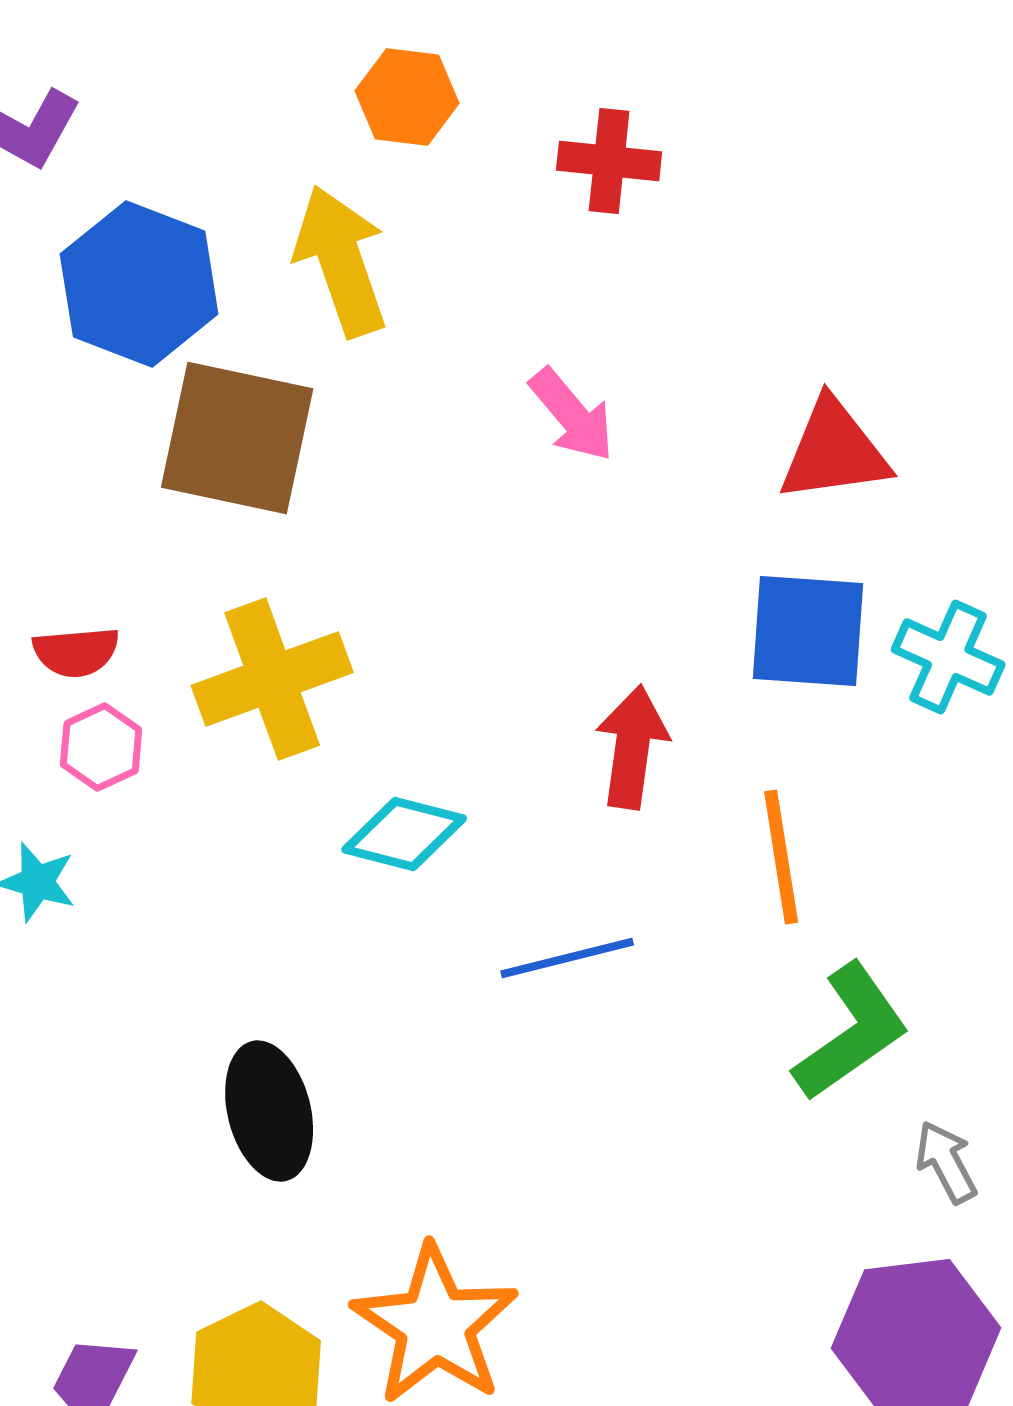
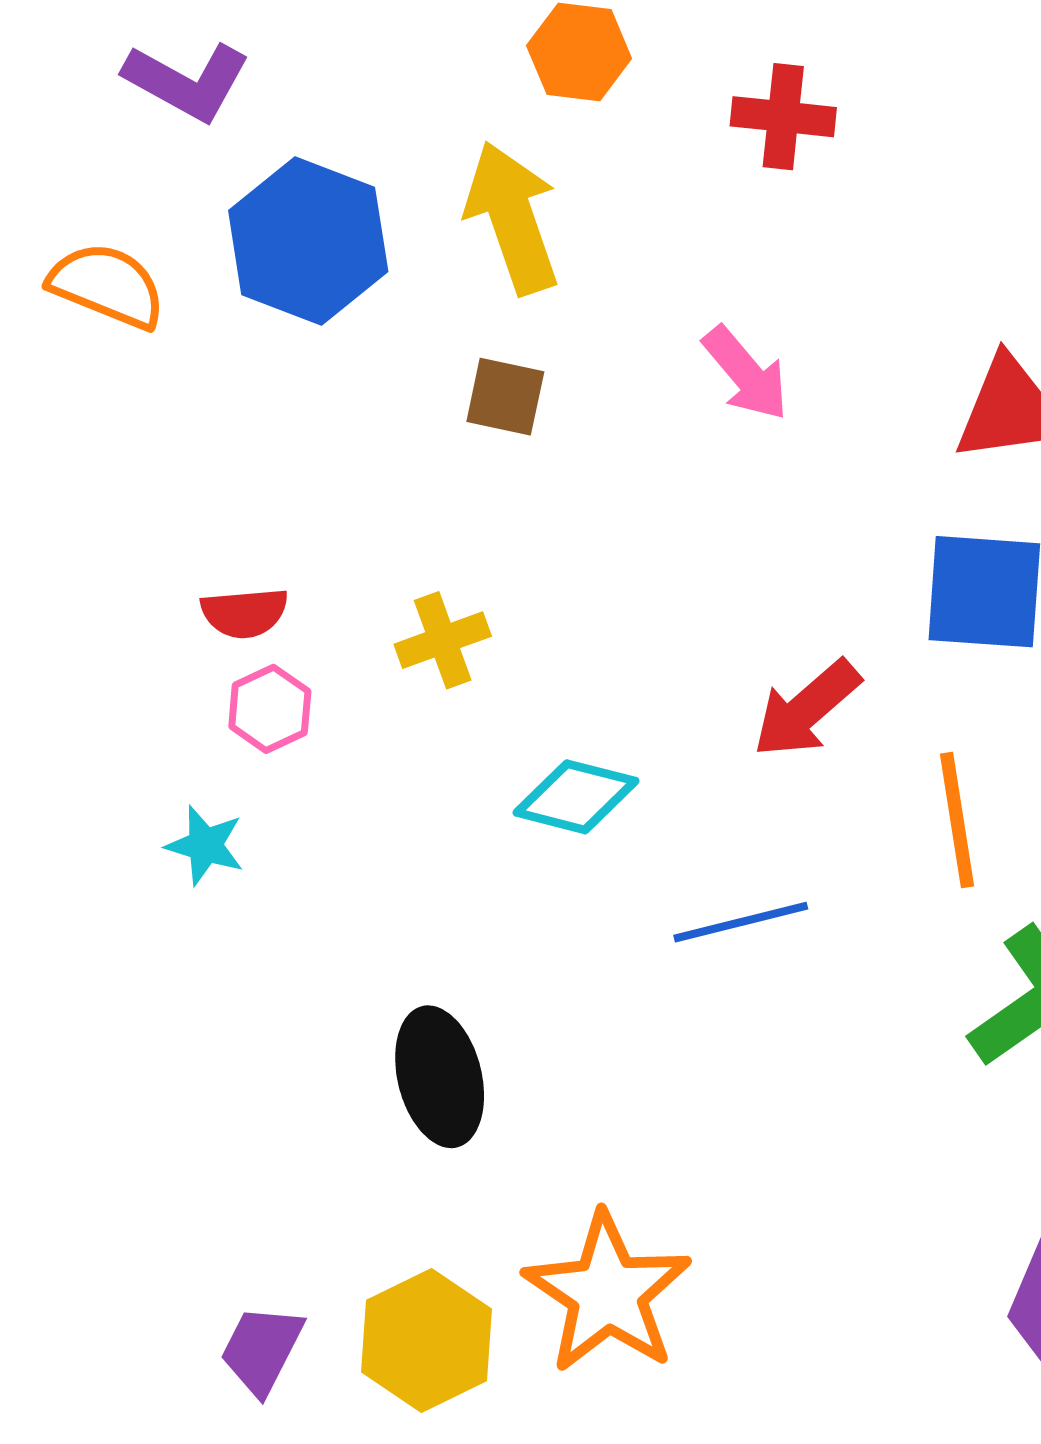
brown square: (237, 438) -> (505, 397), moved, size x0.5
yellow cross: (272, 679) -> (443, 640), size x0.6
red arrow: (632, 747) -> (806, 709), turned -139

